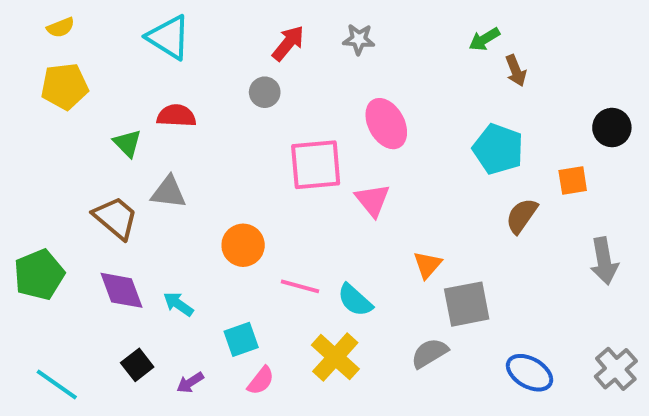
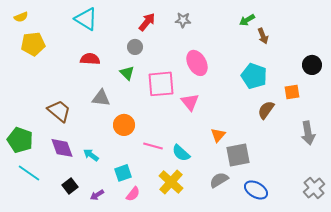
yellow semicircle: (61, 27) -> (21, 17), moved
green triangle: (127, 143) -> (127, 73), moved
gray triangle: (169, 192) -> (101, 98), moved
green pentagon: (39, 275) -> (20, 140), turned -30
blue ellipse: (529, 373) -> (256, 190), moved
cyan line: (57, 384) -> (29, 173), moved

